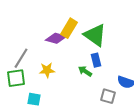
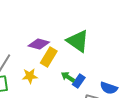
yellow rectangle: (69, 28) -> (49, 57), moved
blue rectangle: (96, 60) -> (79, 81), moved, turned 48

